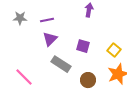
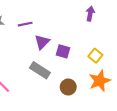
purple arrow: (89, 10) -> (90, 14), moved
purple triangle: (50, 39) -> (42, 42), moved

